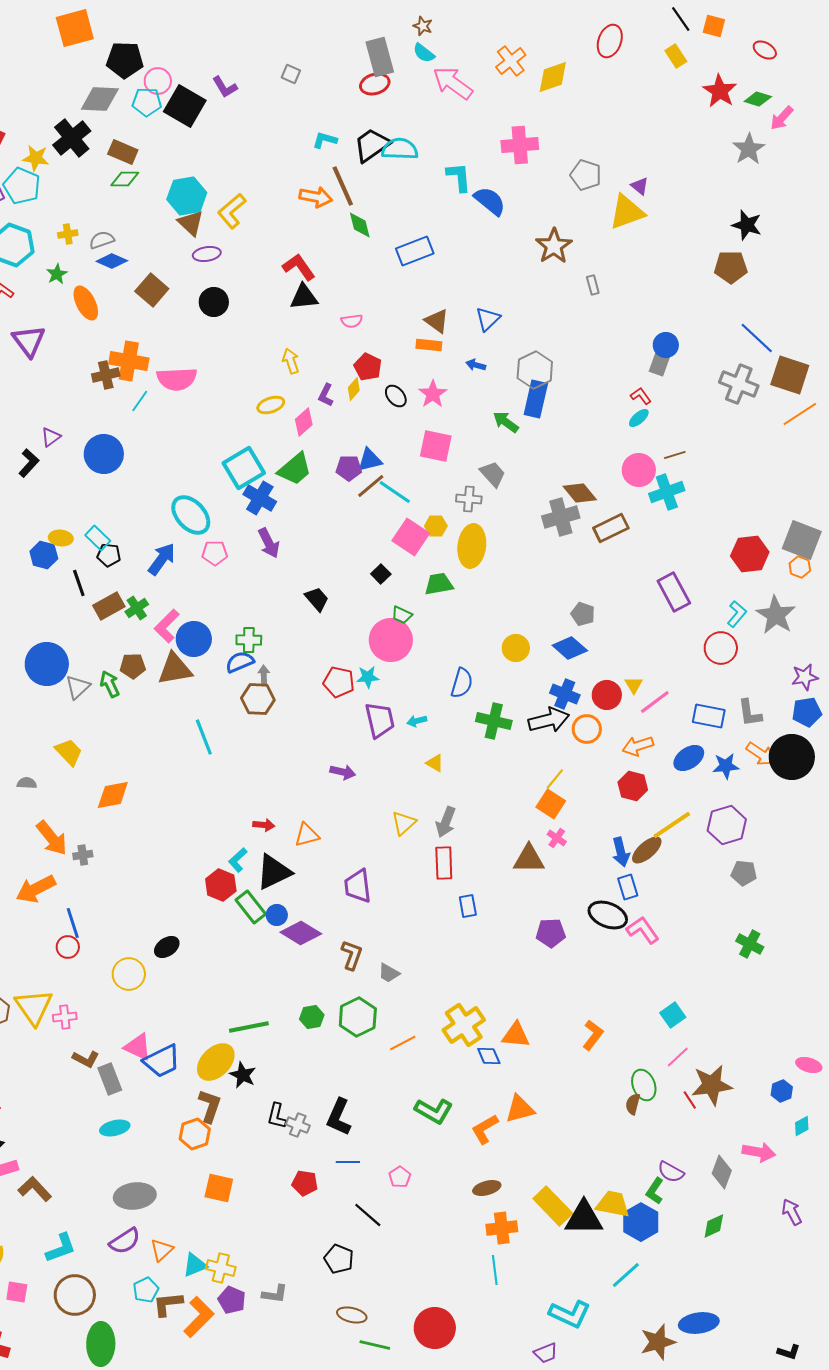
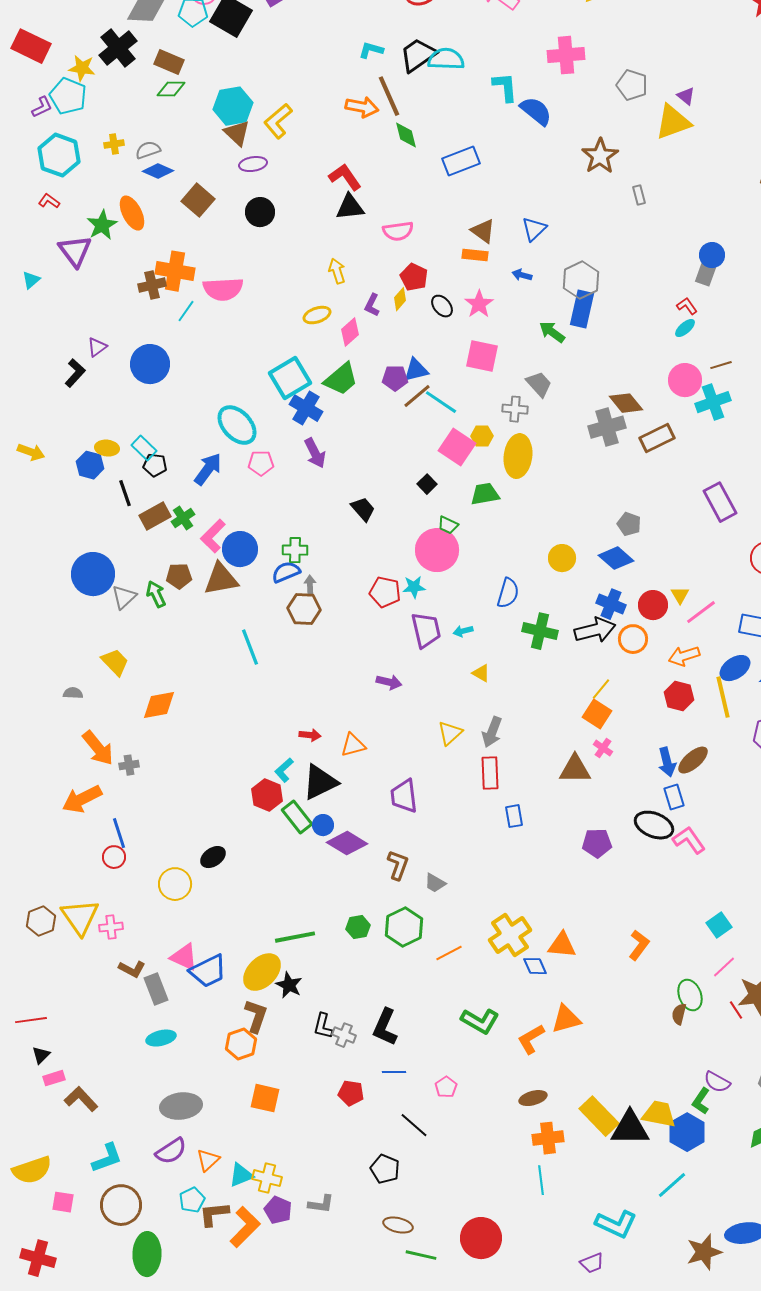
green star: (57, 274) -> (102, 225), moved, size x1.4
pink semicircle: (352, 321) -> (398, 231), size x1.4
yellow line: (672, 825) -> (723, 697), moved, turned -69

